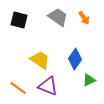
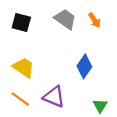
yellow trapezoid: (40, 60) -> (24, 68), moved
green triangle: (89, 80) -> (100, 106), moved, turned -32

